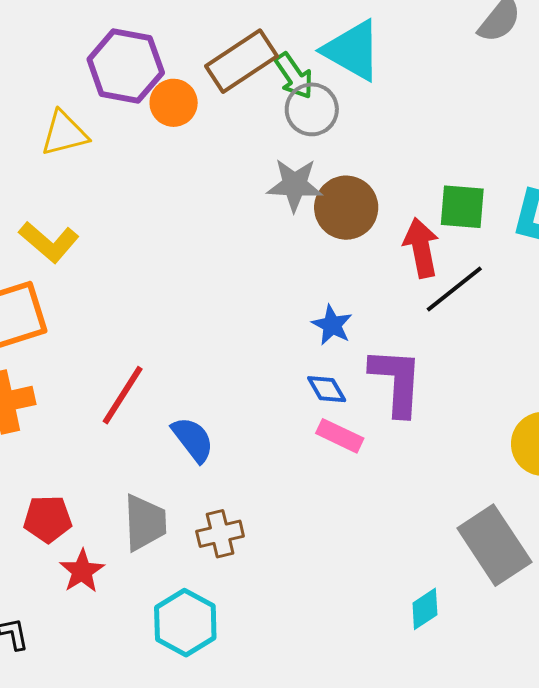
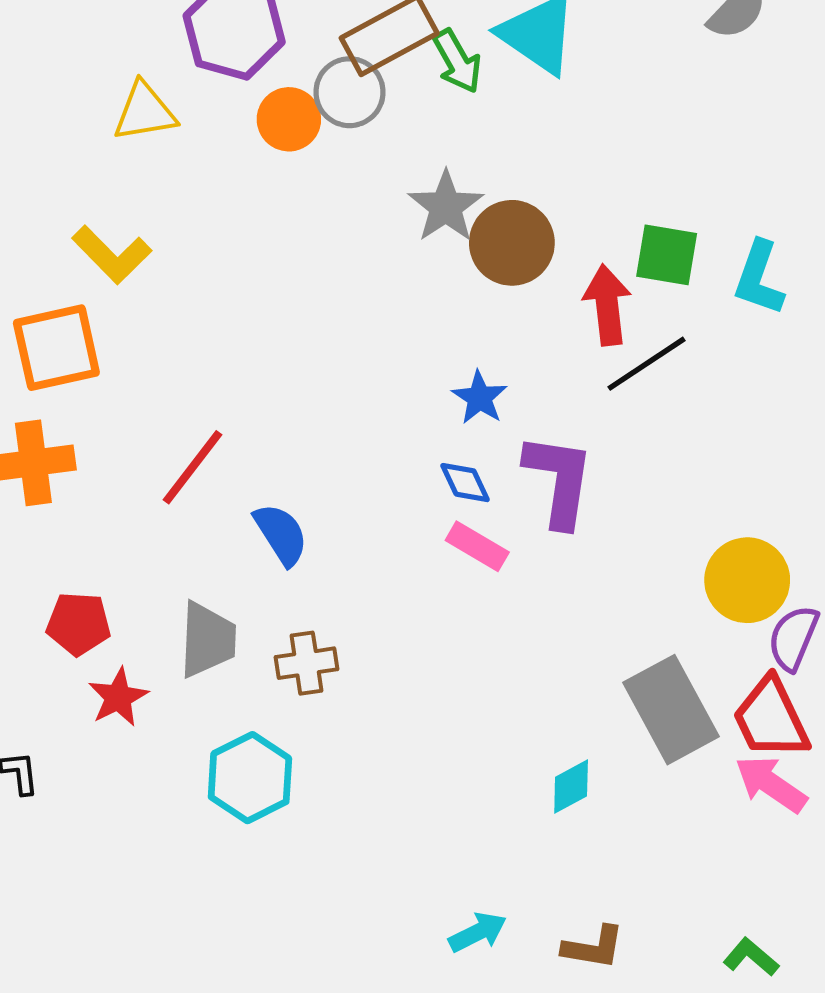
orange circle: (174, 103) -> (289, 119), moved
gray circle: (312, 109) -> (350, 92), moved
gray star: (295, 185) -> (446, 207), turned 30

